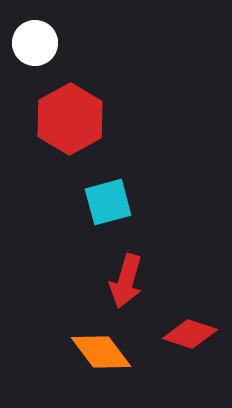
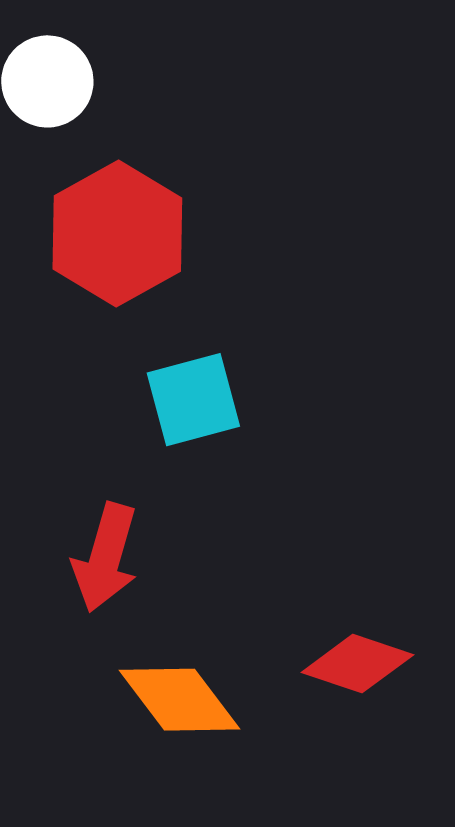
red arrow: (126, 281) -> (105, 558), moved

